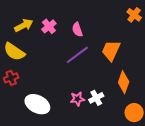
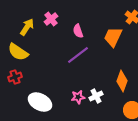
yellow arrow: (24, 25) -> (27, 27), turned -30
pink cross: (49, 26) -> (51, 19), moved
orange trapezoid: (111, 51) -> (113, 37), moved

